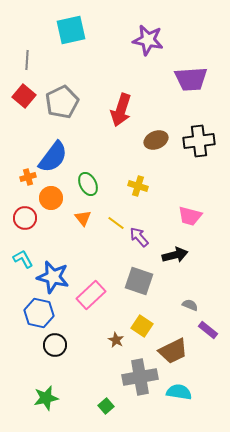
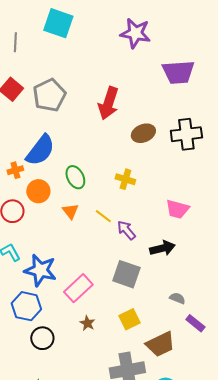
cyan square: (71, 30) -> (58, 23), turned 32
gray line: (27, 60) -> (15, 42), moved
yellow square: (142, 326) -> (129, 319), turned 30
brown star: (116, 340) -> (87, 323), moved

